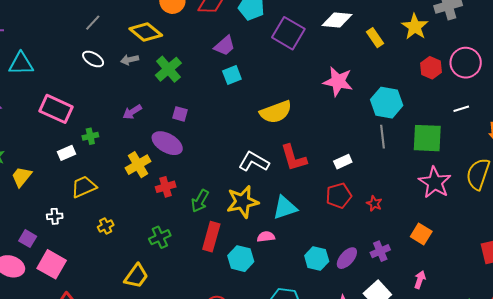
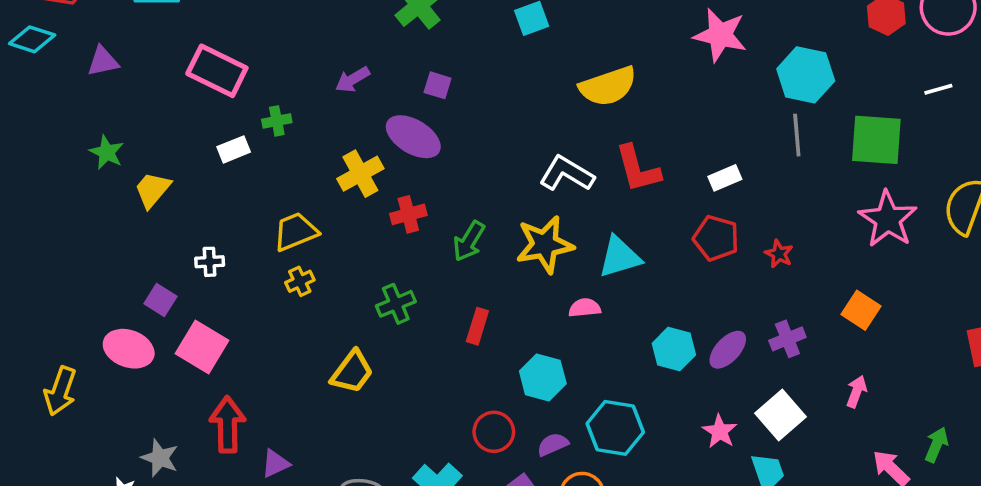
yellow trapezoid: (84, 187) -> (296, 232), moved
red pentagon: (339, 196) -> (716, 238), turned 30
red rectangle: (211, 237) -> (477, 326), moved, size x0.7
cyan hexagon: (241, 259) -> (543, 377), moved

